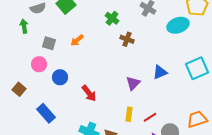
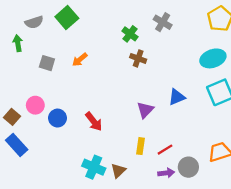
green cross: (112, 18) -> (130, 34), moved
cyan ellipse: (178, 25) -> (213, 58), moved
pink circle: (39, 64) -> (35, 105), moved
blue circle: (60, 77) -> (58, 118), moved
blue rectangle: (46, 113) -> (17, 145), moved

